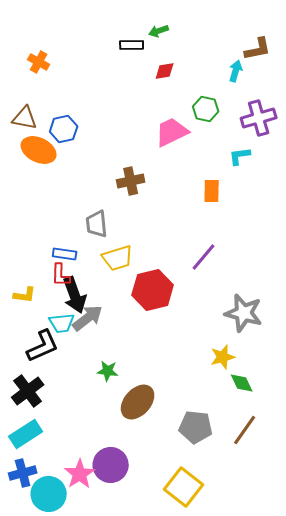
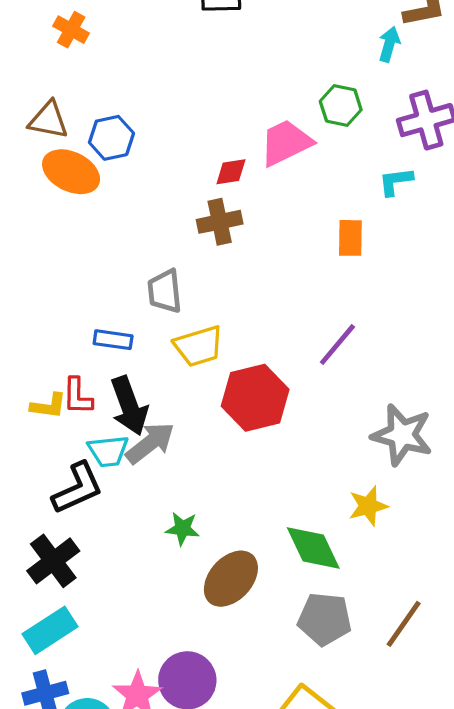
red diamond: (165, 71) -> (231, 172), moved
red L-shape: (61, 275) -> (78, 396), moved
green diamond: (242, 383) -> (313, 548), moved, size x1.5

